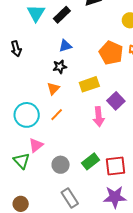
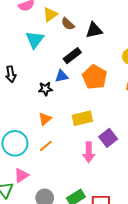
black rectangle: (62, 15) -> (72, 56), moved
orange pentagon: (111, 53) -> (95, 77), moved
black star: (60, 67) -> (45, 89), moved

